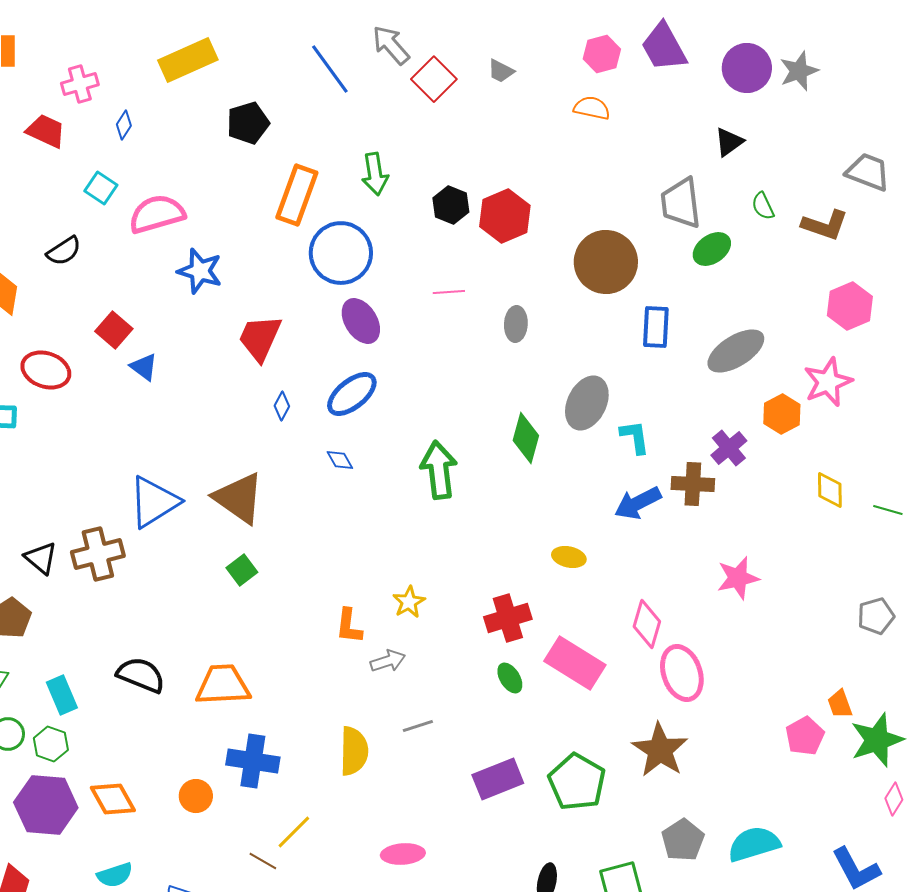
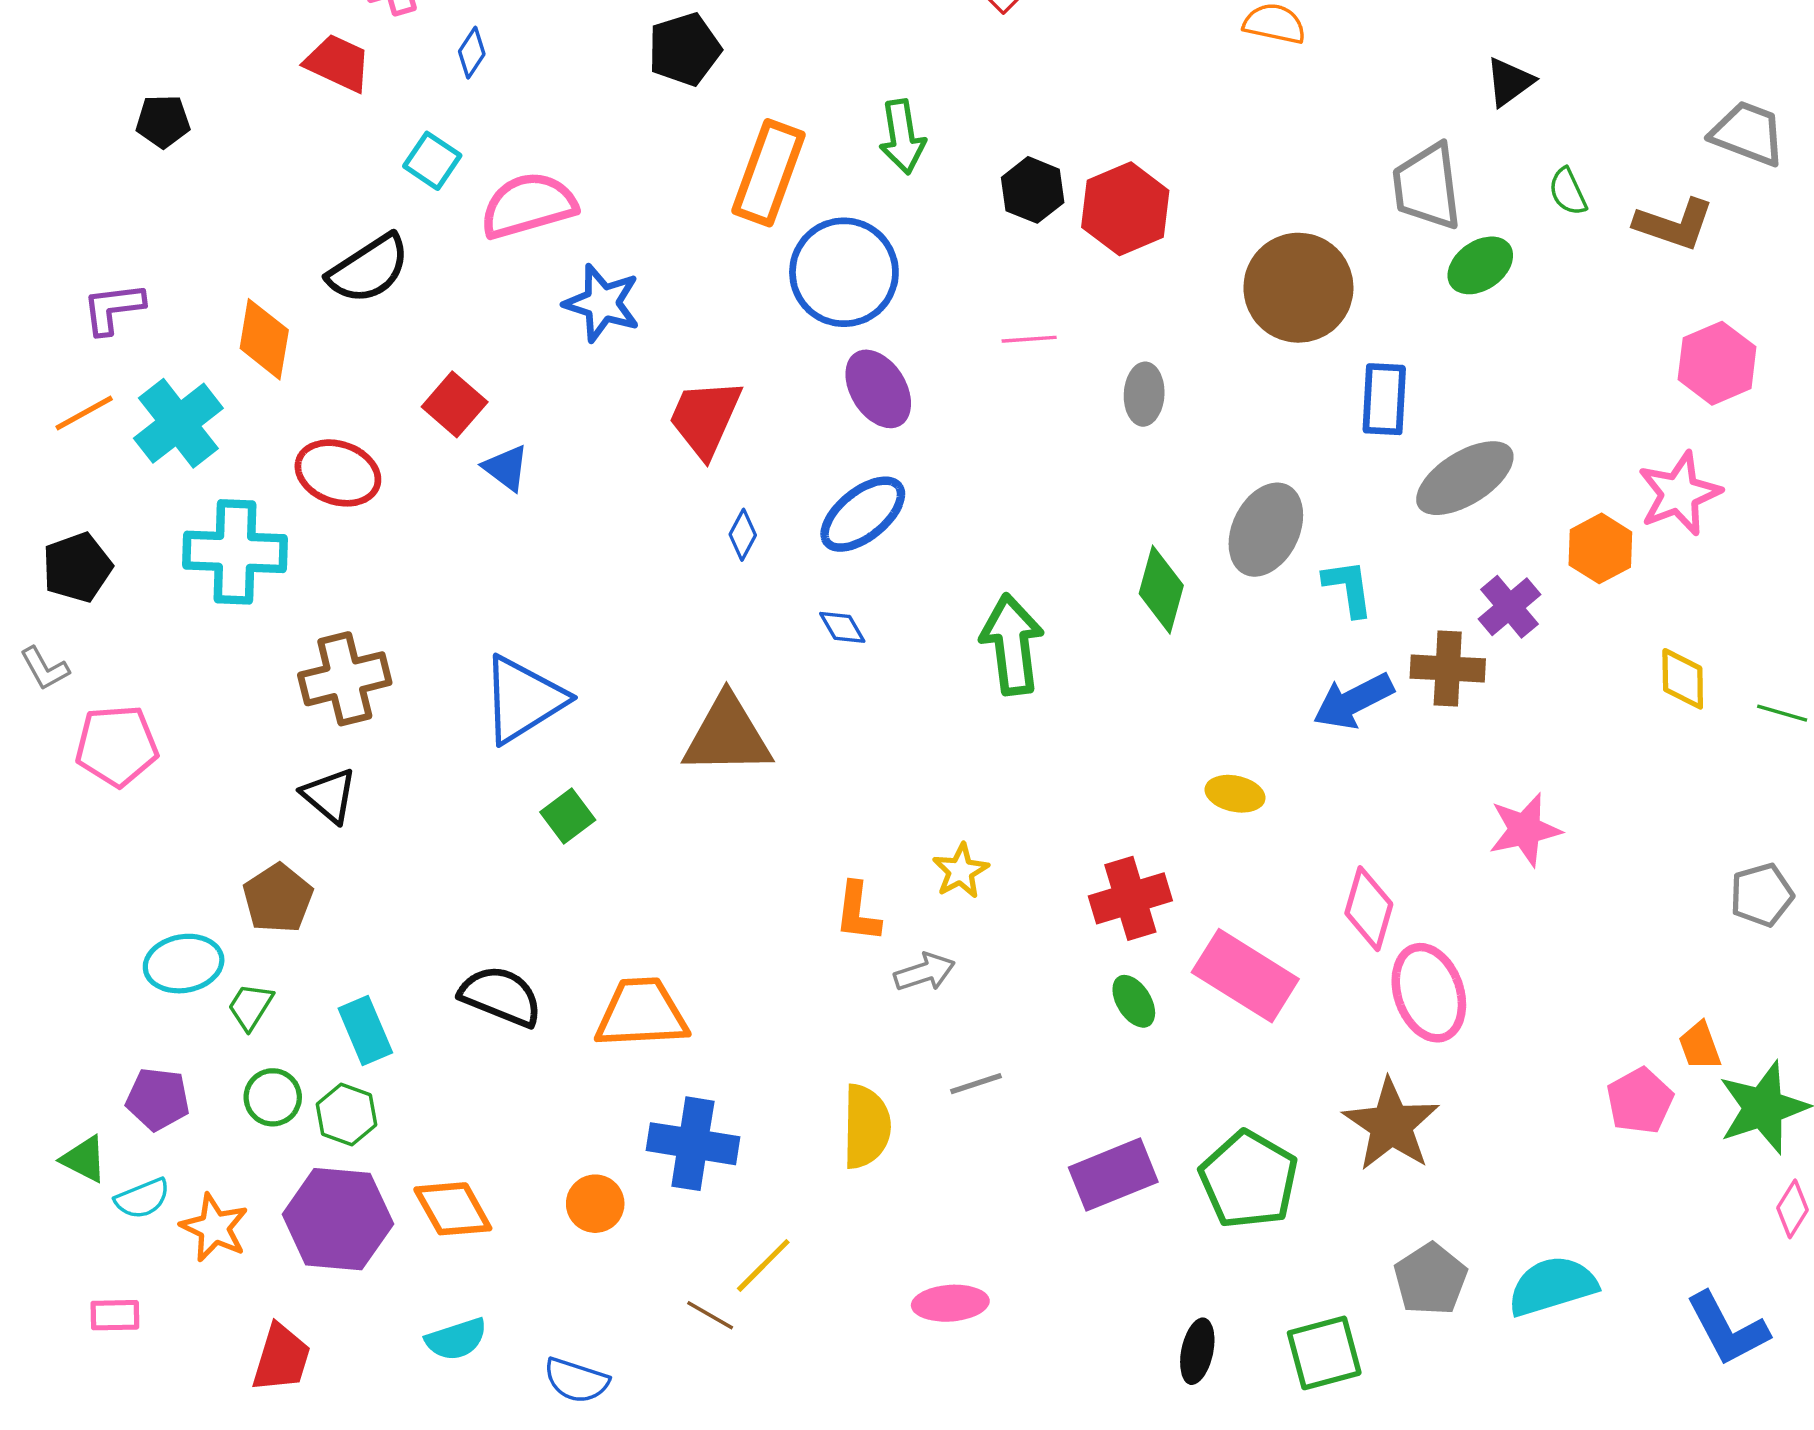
black semicircle: (64, 251) -> (369, 269), size x1.4
gray ellipse: (736, 351) -> (1465, 478), moved
brown triangle: (239, 498) -> (727, 735), moved, turned -36
brown cross: (98, 554) -> (345, 679), moved
green square: (242, 570) -> (568, 816), moved

